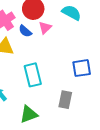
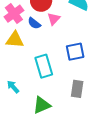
blue square: (82, 68) -> (75, 52), moved

